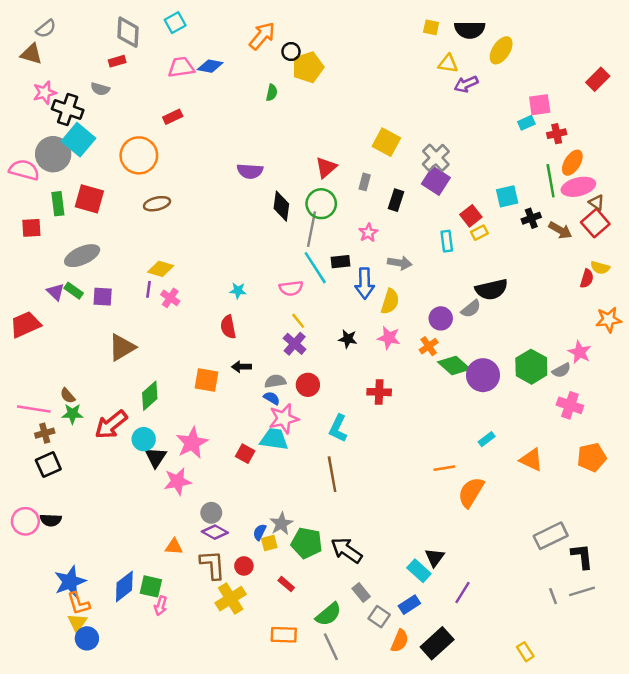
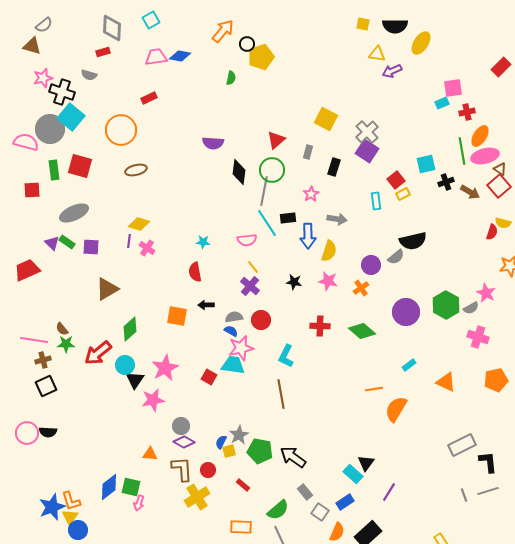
green diamond: (454, 365) -> (362, 331), moved
blue star: (70, 582) -> (52, 507), moved

